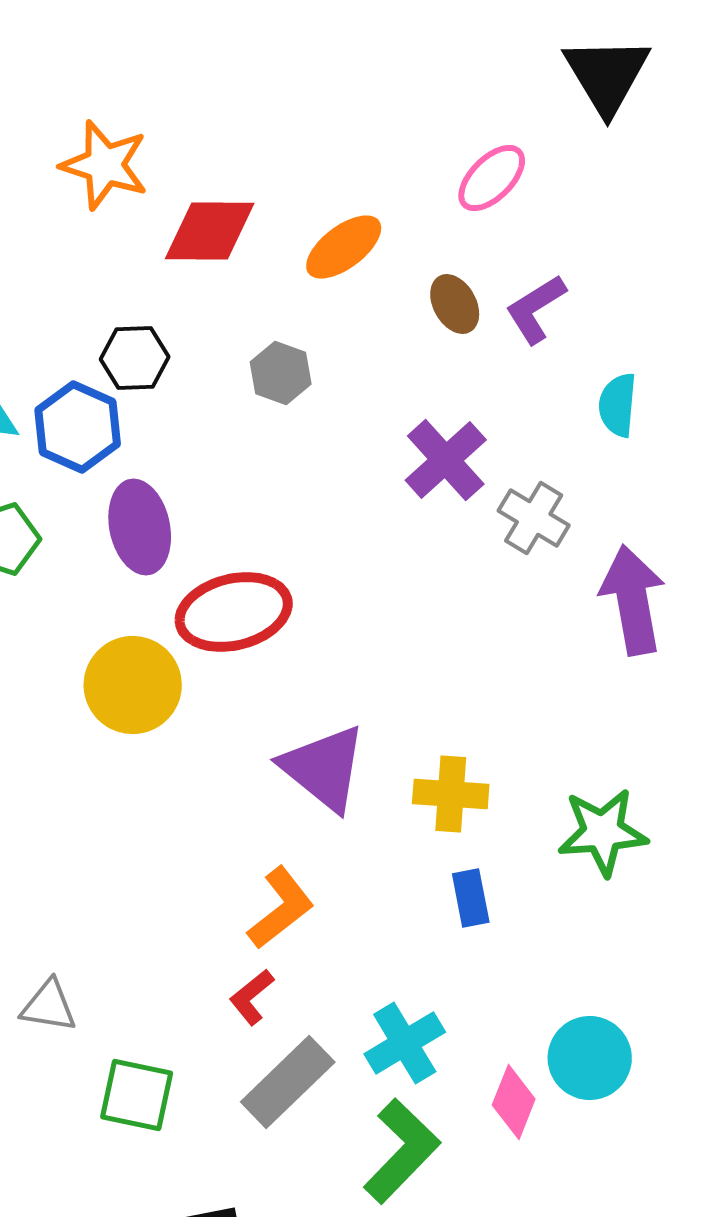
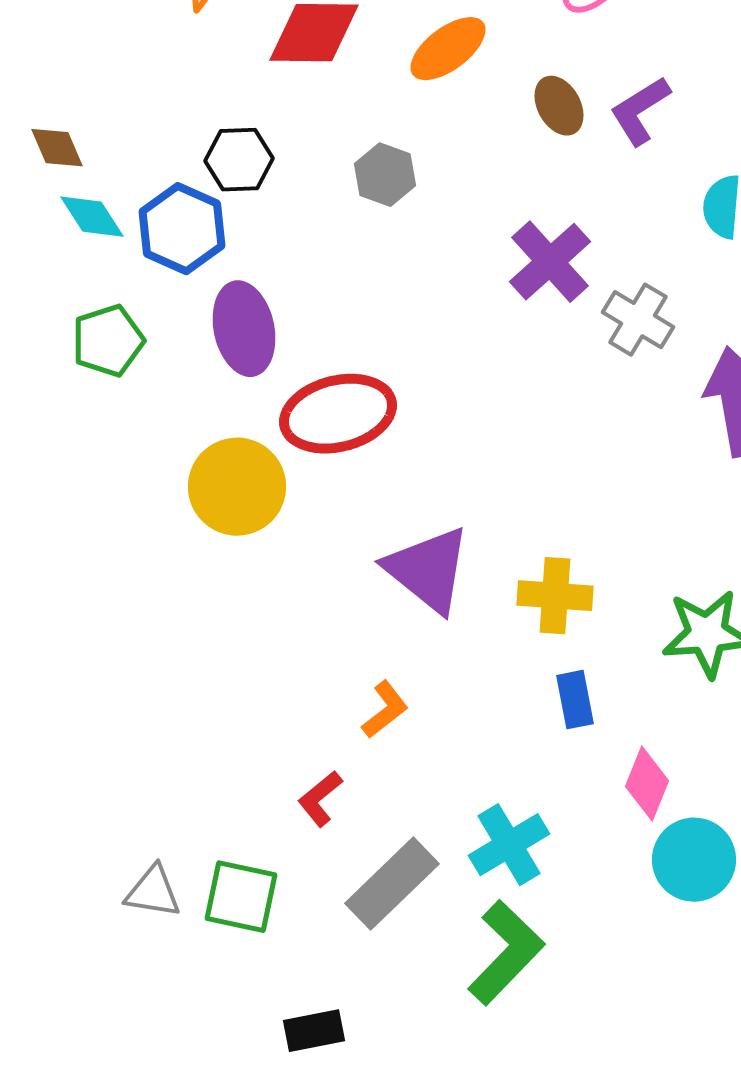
orange L-shape: (281, 908) -> (385, 710), size x0.7
red L-shape: (252, 997) -> (320, 799), moved
gray triangle: (49, 1006) -> (153, 892), moved
pink diamond: (514, 1102) -> (647, 784), moved

